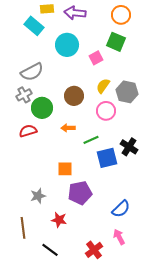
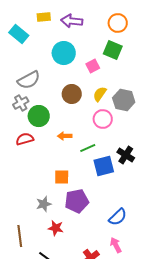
cyan rectangle: (34, 26) -> (19, 34), moved
brown circle: (74, 96) -> (72, 94), moved
gray star: (38, 196) -> (44, 204), moved

